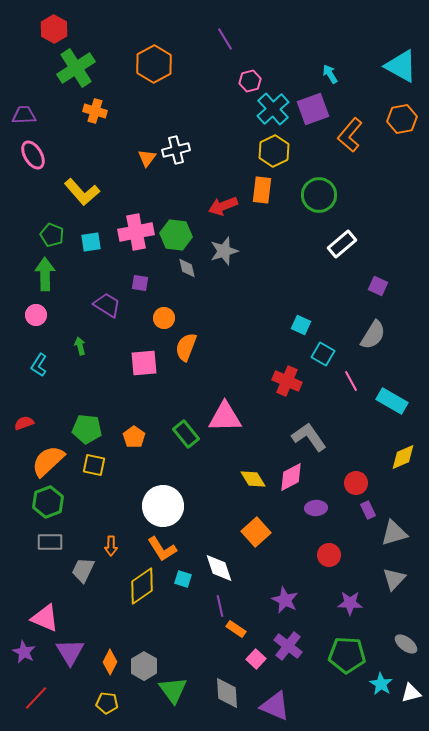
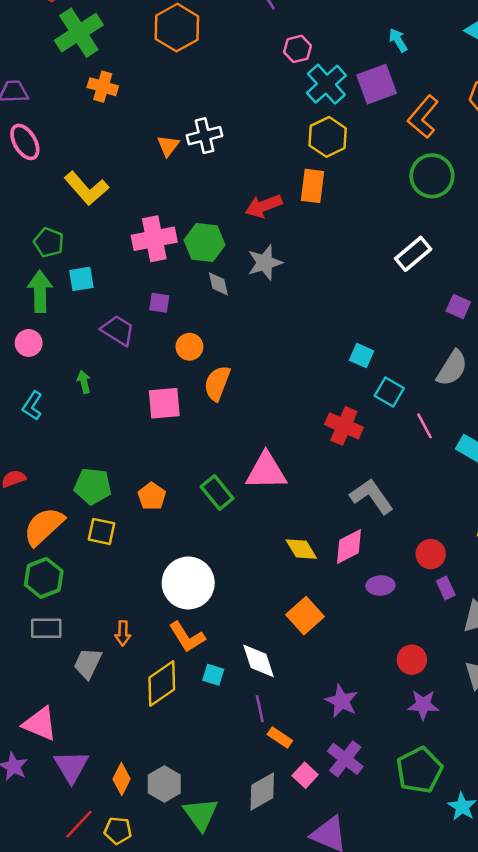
green circle: (319, 195) -> (432, 176), moved
cyan square: (91, 242) -> (81, 279), moved
red circle: (329, 555) -> (412, 660), moved
green pentagon: (347, 655) -> (419, 770), turned -30
gray diamond: (227, 693) -> (262, 792), moved, turned 64
red line: (36, 698) -> (79, 824), moved

